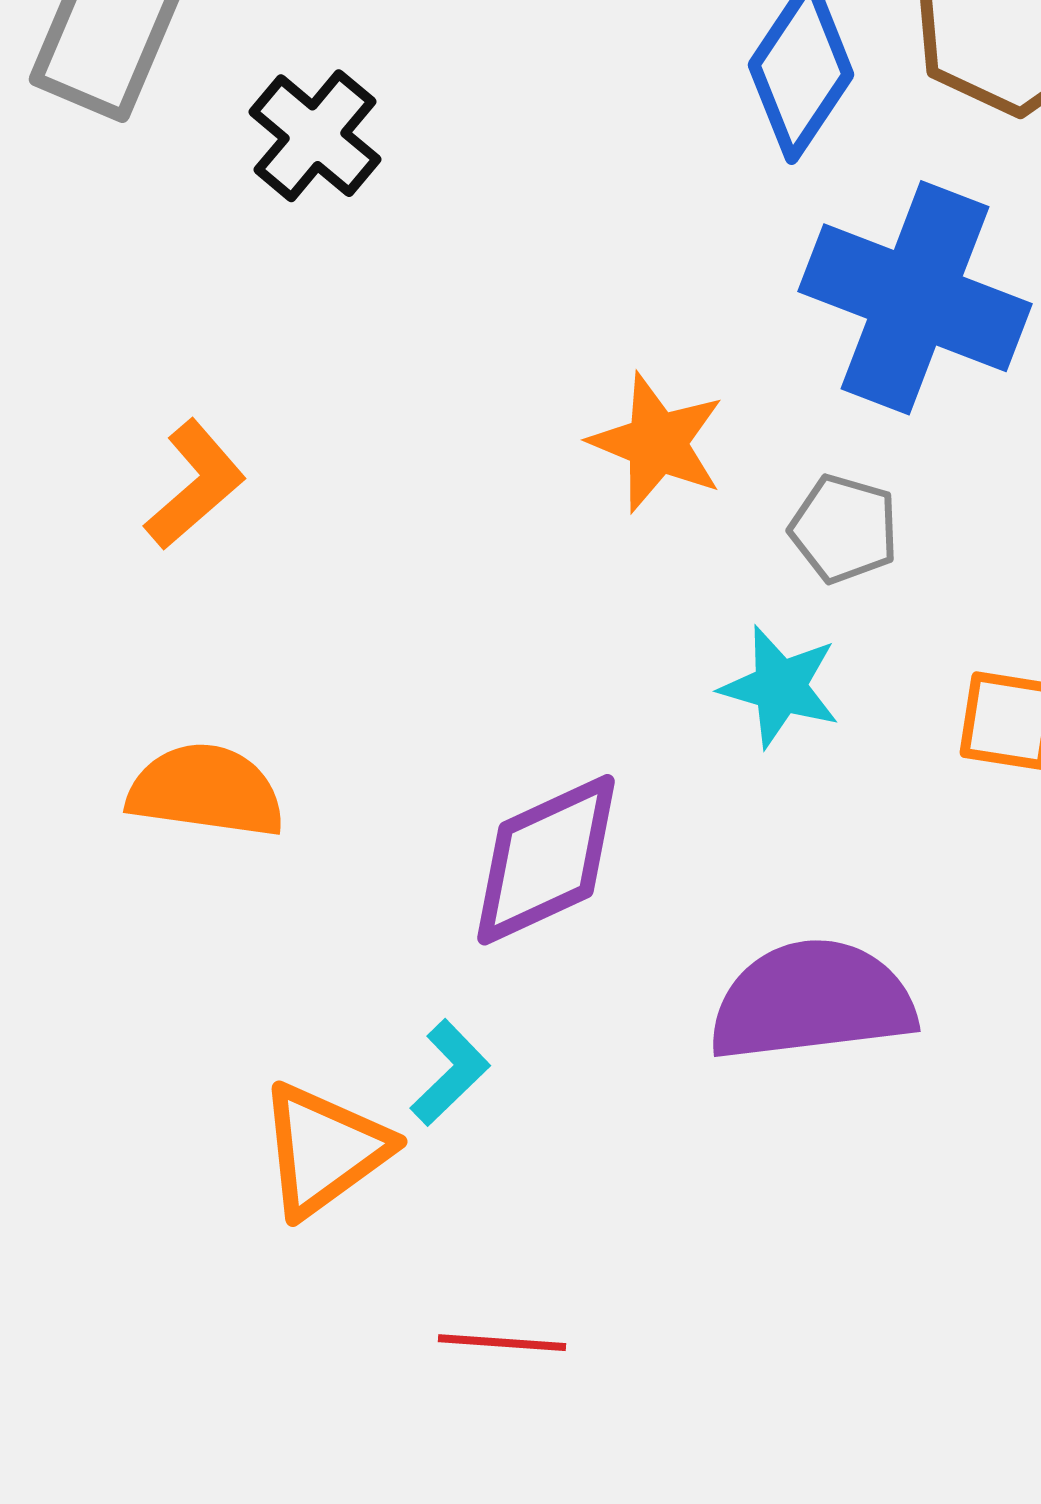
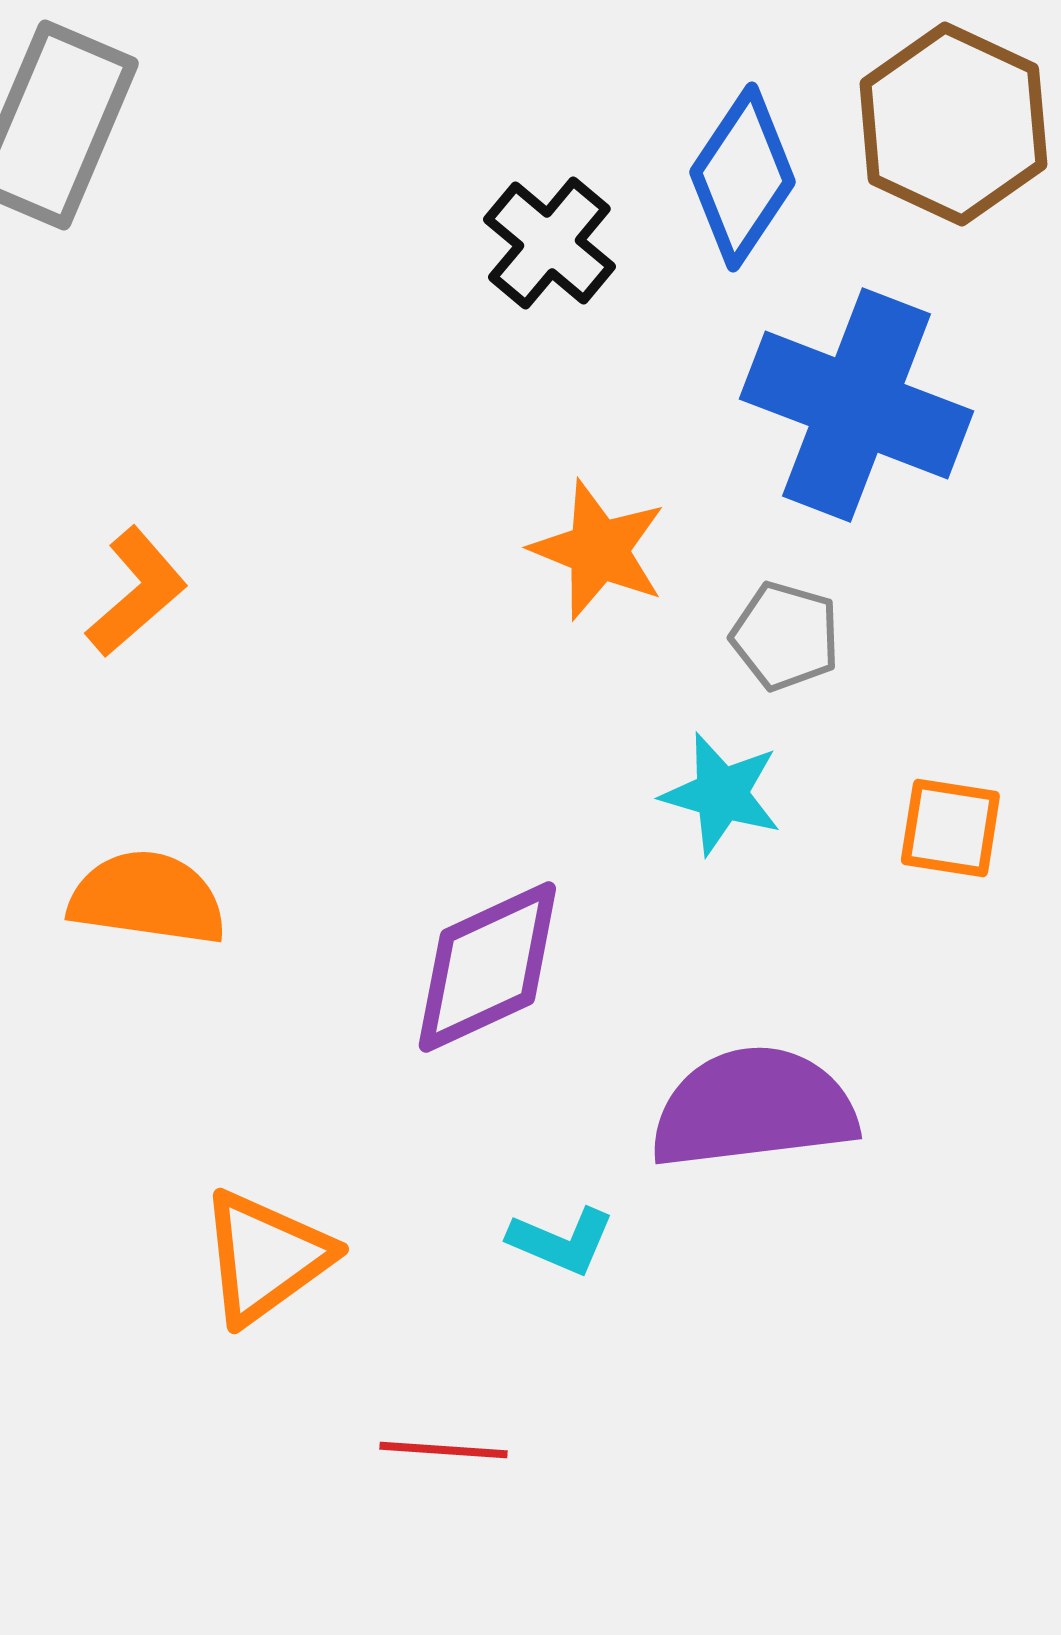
black cross: (315, 136) -> (549, 243), moved
cyan L-shape: (450, 1073) -> (561, 1241), moved, turned 67

